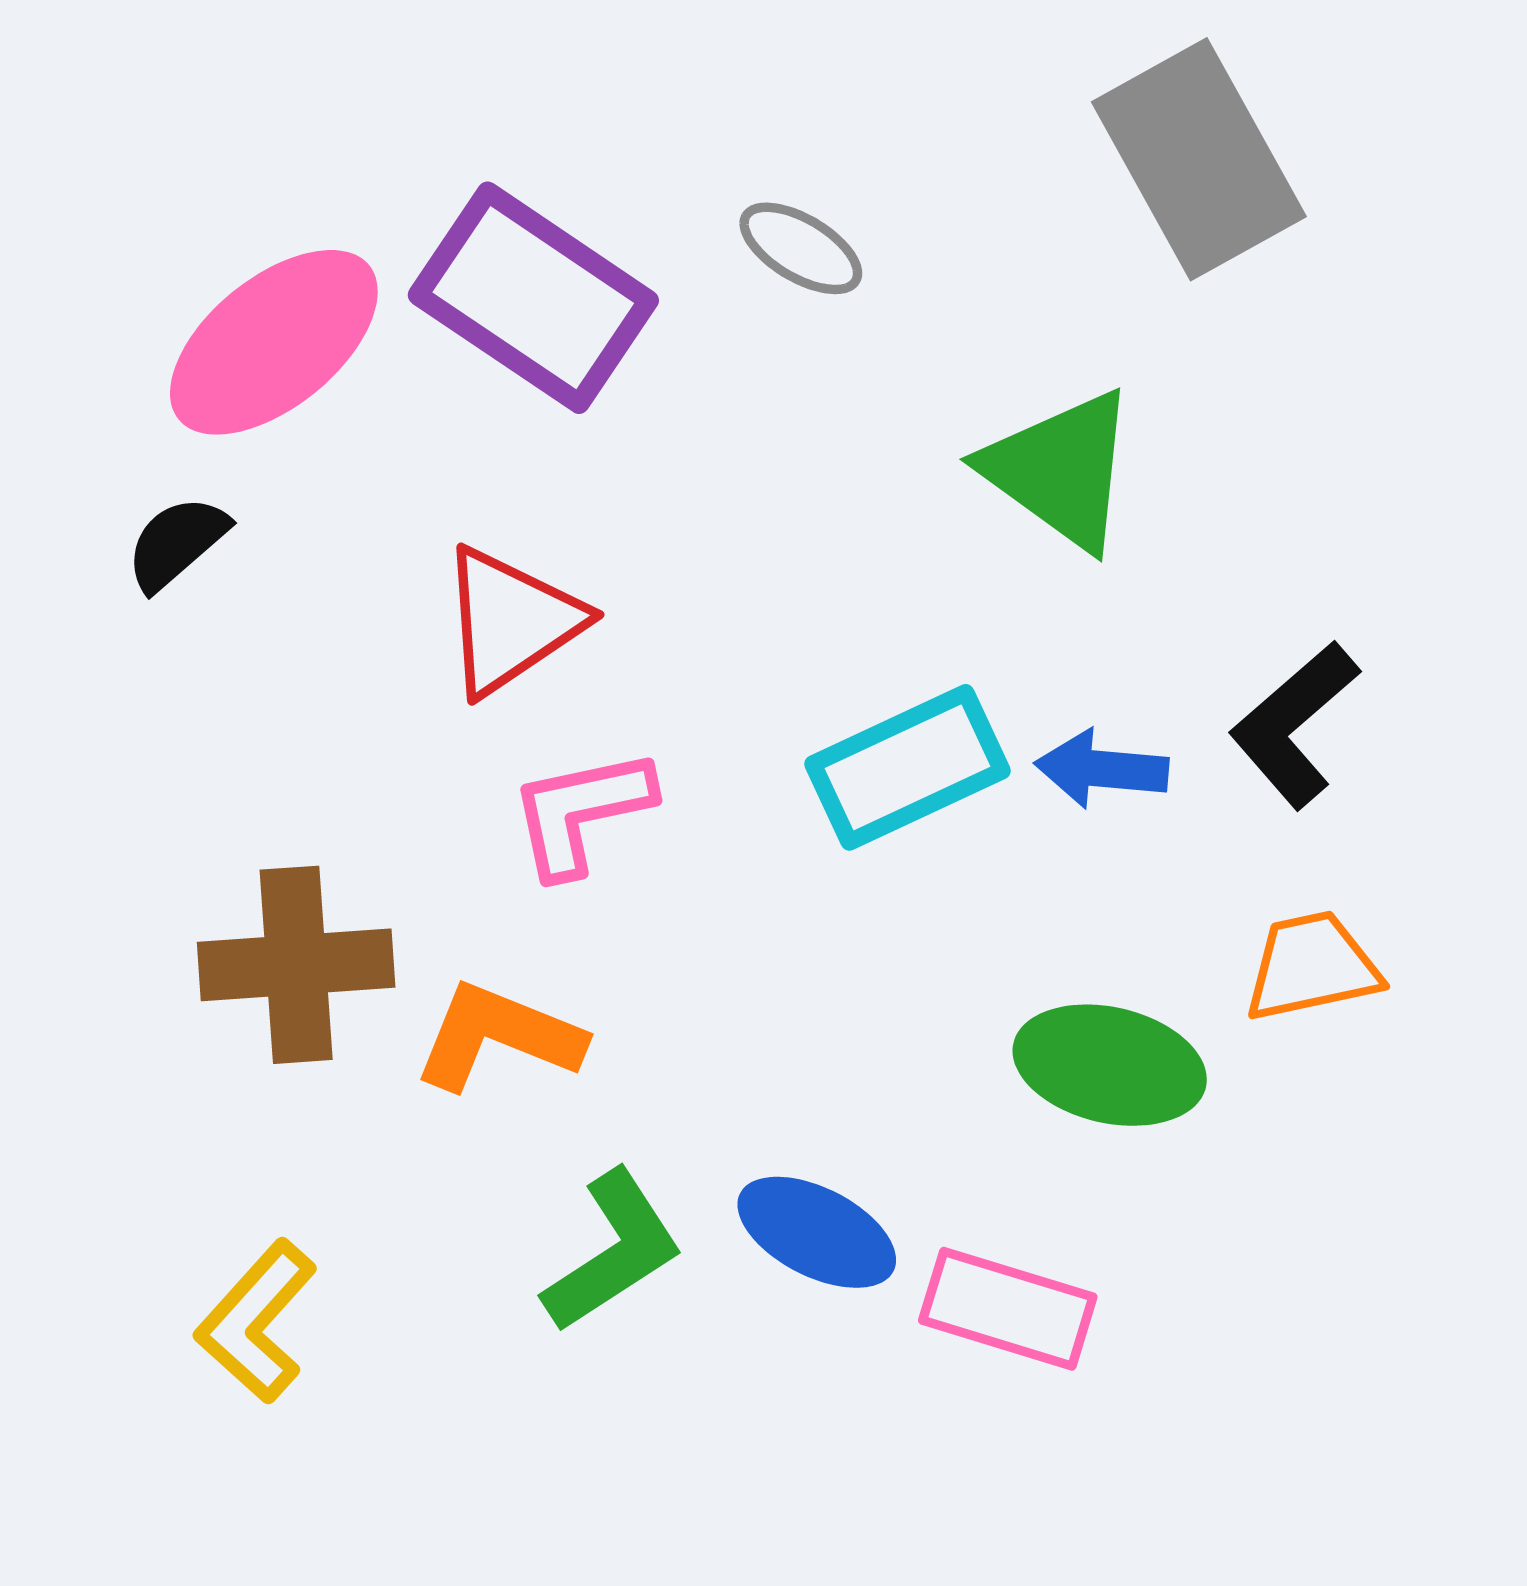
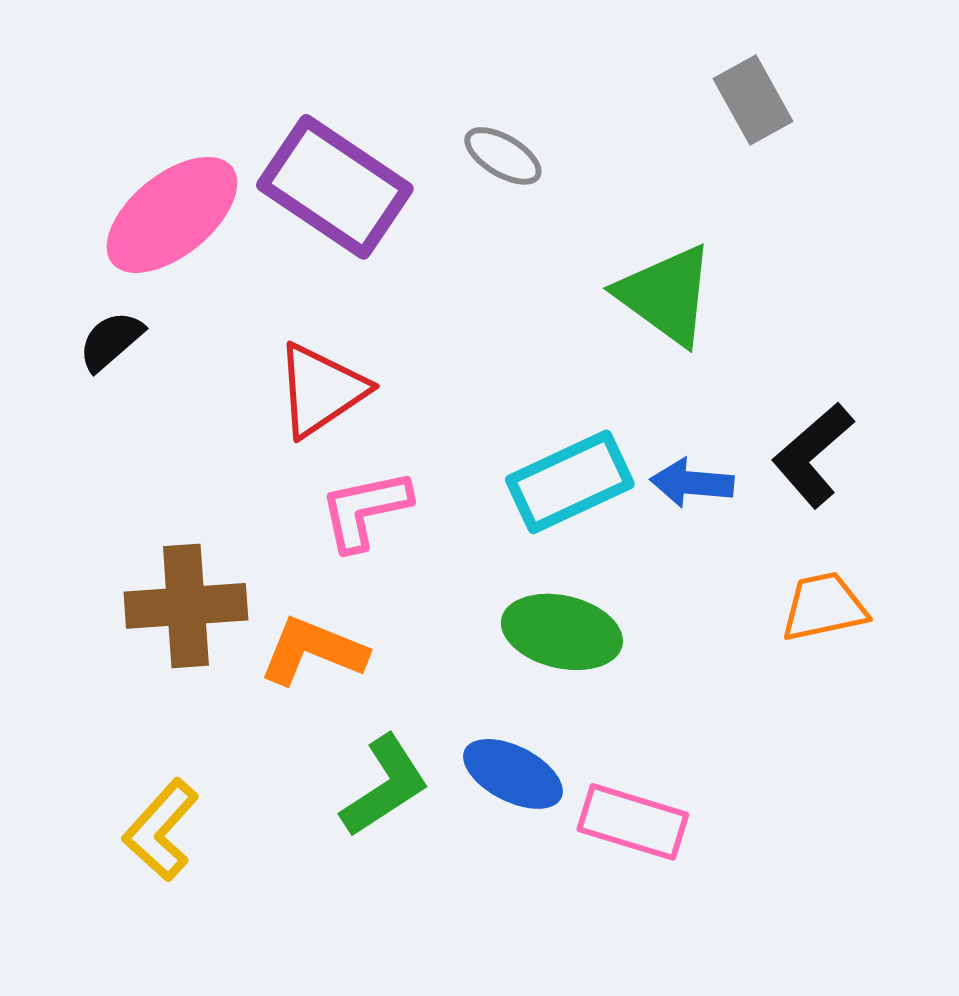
gray rectangle: (1199, 159) -> (753, 100), size x0.6
green ellipse: (1110, 1065) -> (562, 632), moved

